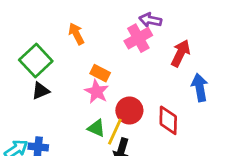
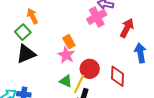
orange arrow: (76, 34) -> (32, 16), moved
green square: (36, 60) -> (23, 32), size x0.7
orange rectangle: (100, 73) -> (69, 42), turned 32
black triangle: (40, 91) -> (26, 54), size x1.5

